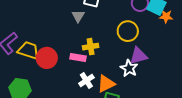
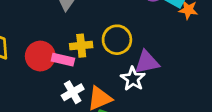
yellow circle: (128, 31) -> (117, 40), moved
red circle: (47, 58) -> (40, 56), moved

